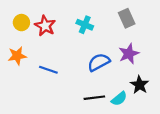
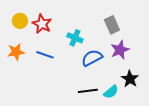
gray rectangle: (127, 18) -> (112, 25), moved
cyan cross: (85, 25) -> (75, 38), moved
blue line: (48, 70) -> (45, 55), moved

